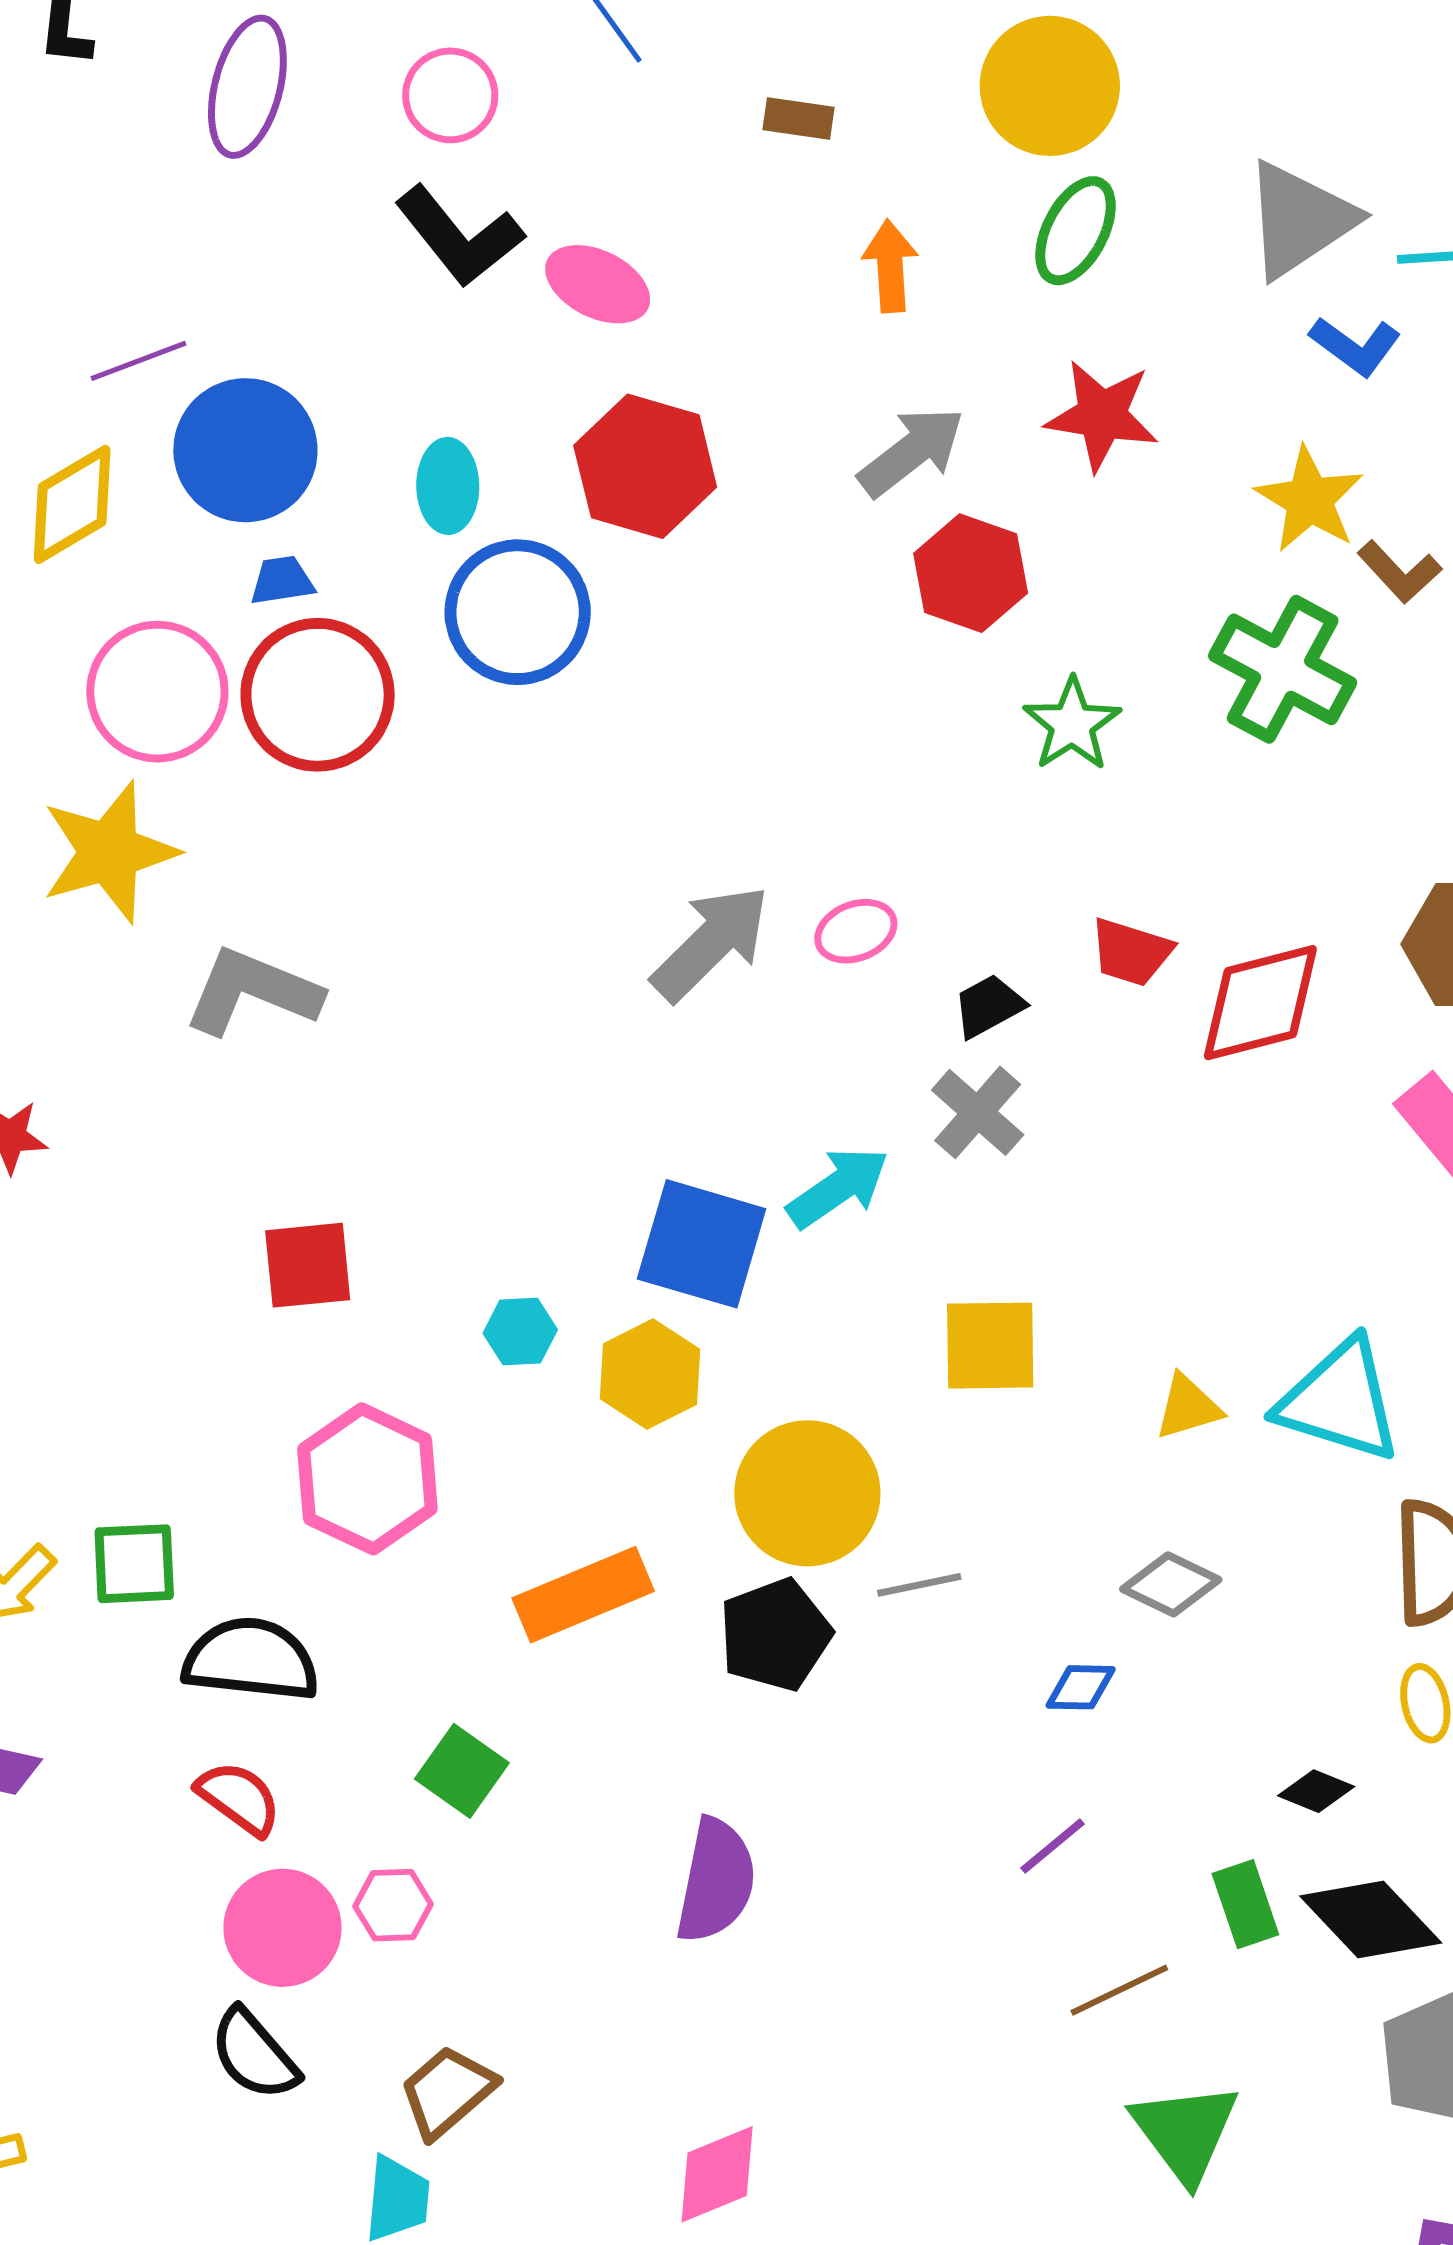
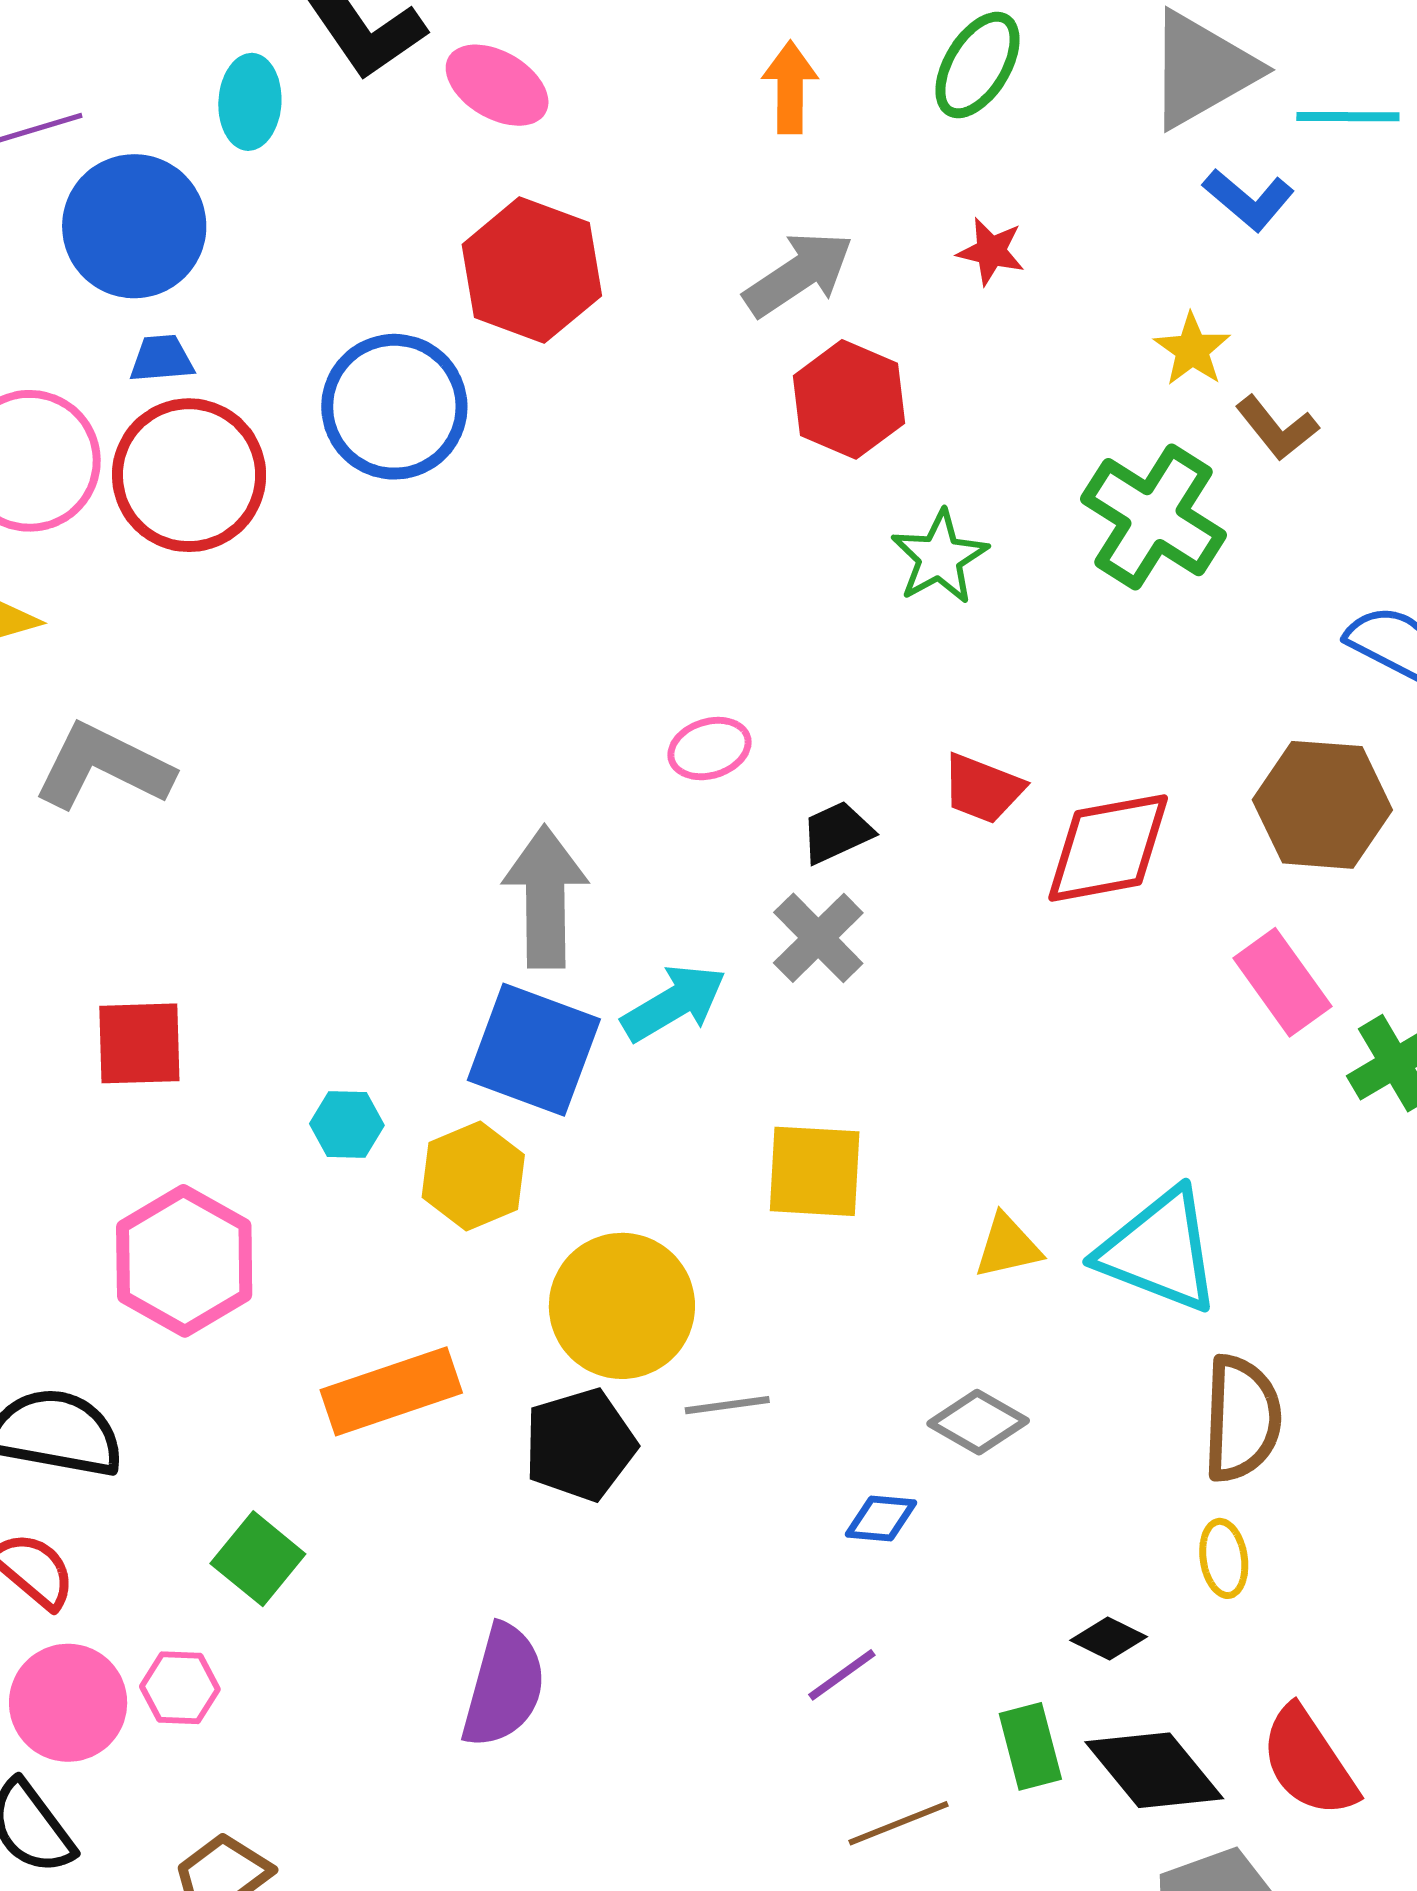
red star: (1102, 415) -> (991, 251), size x0.6
cyan ellipse: (448, 486) -> (250, 102), moved
yellow star: (1309, 500) -> (1192, 350), size x0.7
gray arrow: (711, 943) -> (545, 897), moved, turned -50

